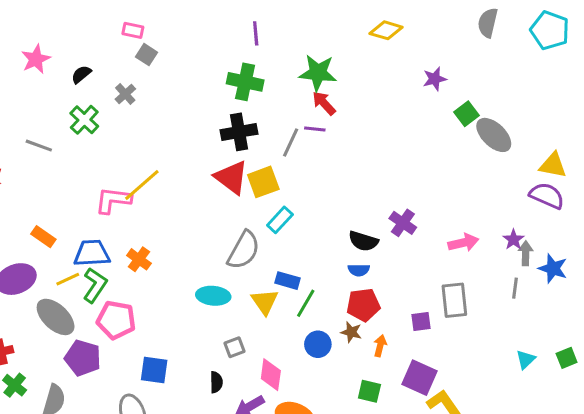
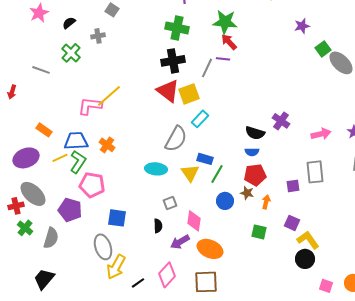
gray cross: (125, 94) -> (98, 36), turned 32
gray ellipse: (56, 317) -> (33, 194), moved
purple square: (419, 378) -> (292, 223), size x0.7

